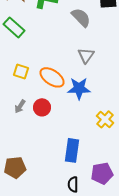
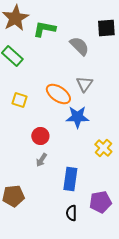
orange ellipse: (52, 77) -> (58, 94), moved
gray arrow: (20, 106) -> (41, 160), moved

